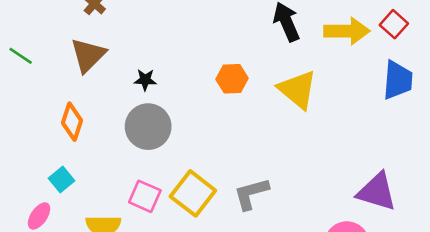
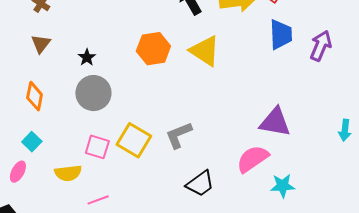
brown triangle: (88, 55) -> (41, 44), size x0.7
orange hexagon: (232, 79) -> (153, 49), size x1.4
black star: (145, 80) -> (87, 57), turned -30

